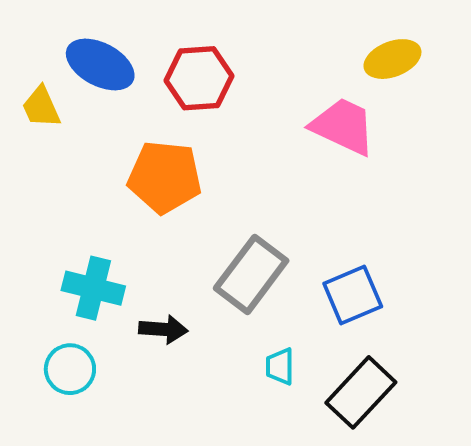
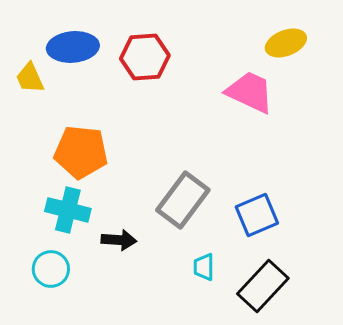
blue ellipse: (100, 64) -> (73, 47), turned -33
orange pentagon: (165, 177) -> (81, 152), moved

